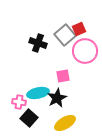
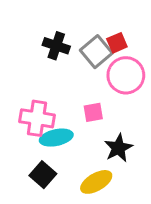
black cross: (38, 43) -> (56, 46), moved
black star: (57, 98) -> (118, 148), moved
pink cross: (19, 102) -> (37, 118), moved, size x1.6

